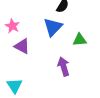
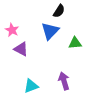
purple arrow: (64, 66) -> (64, 81), moved
cyan triangle: (15, 86) -> (31, 86), moved, turned 42

